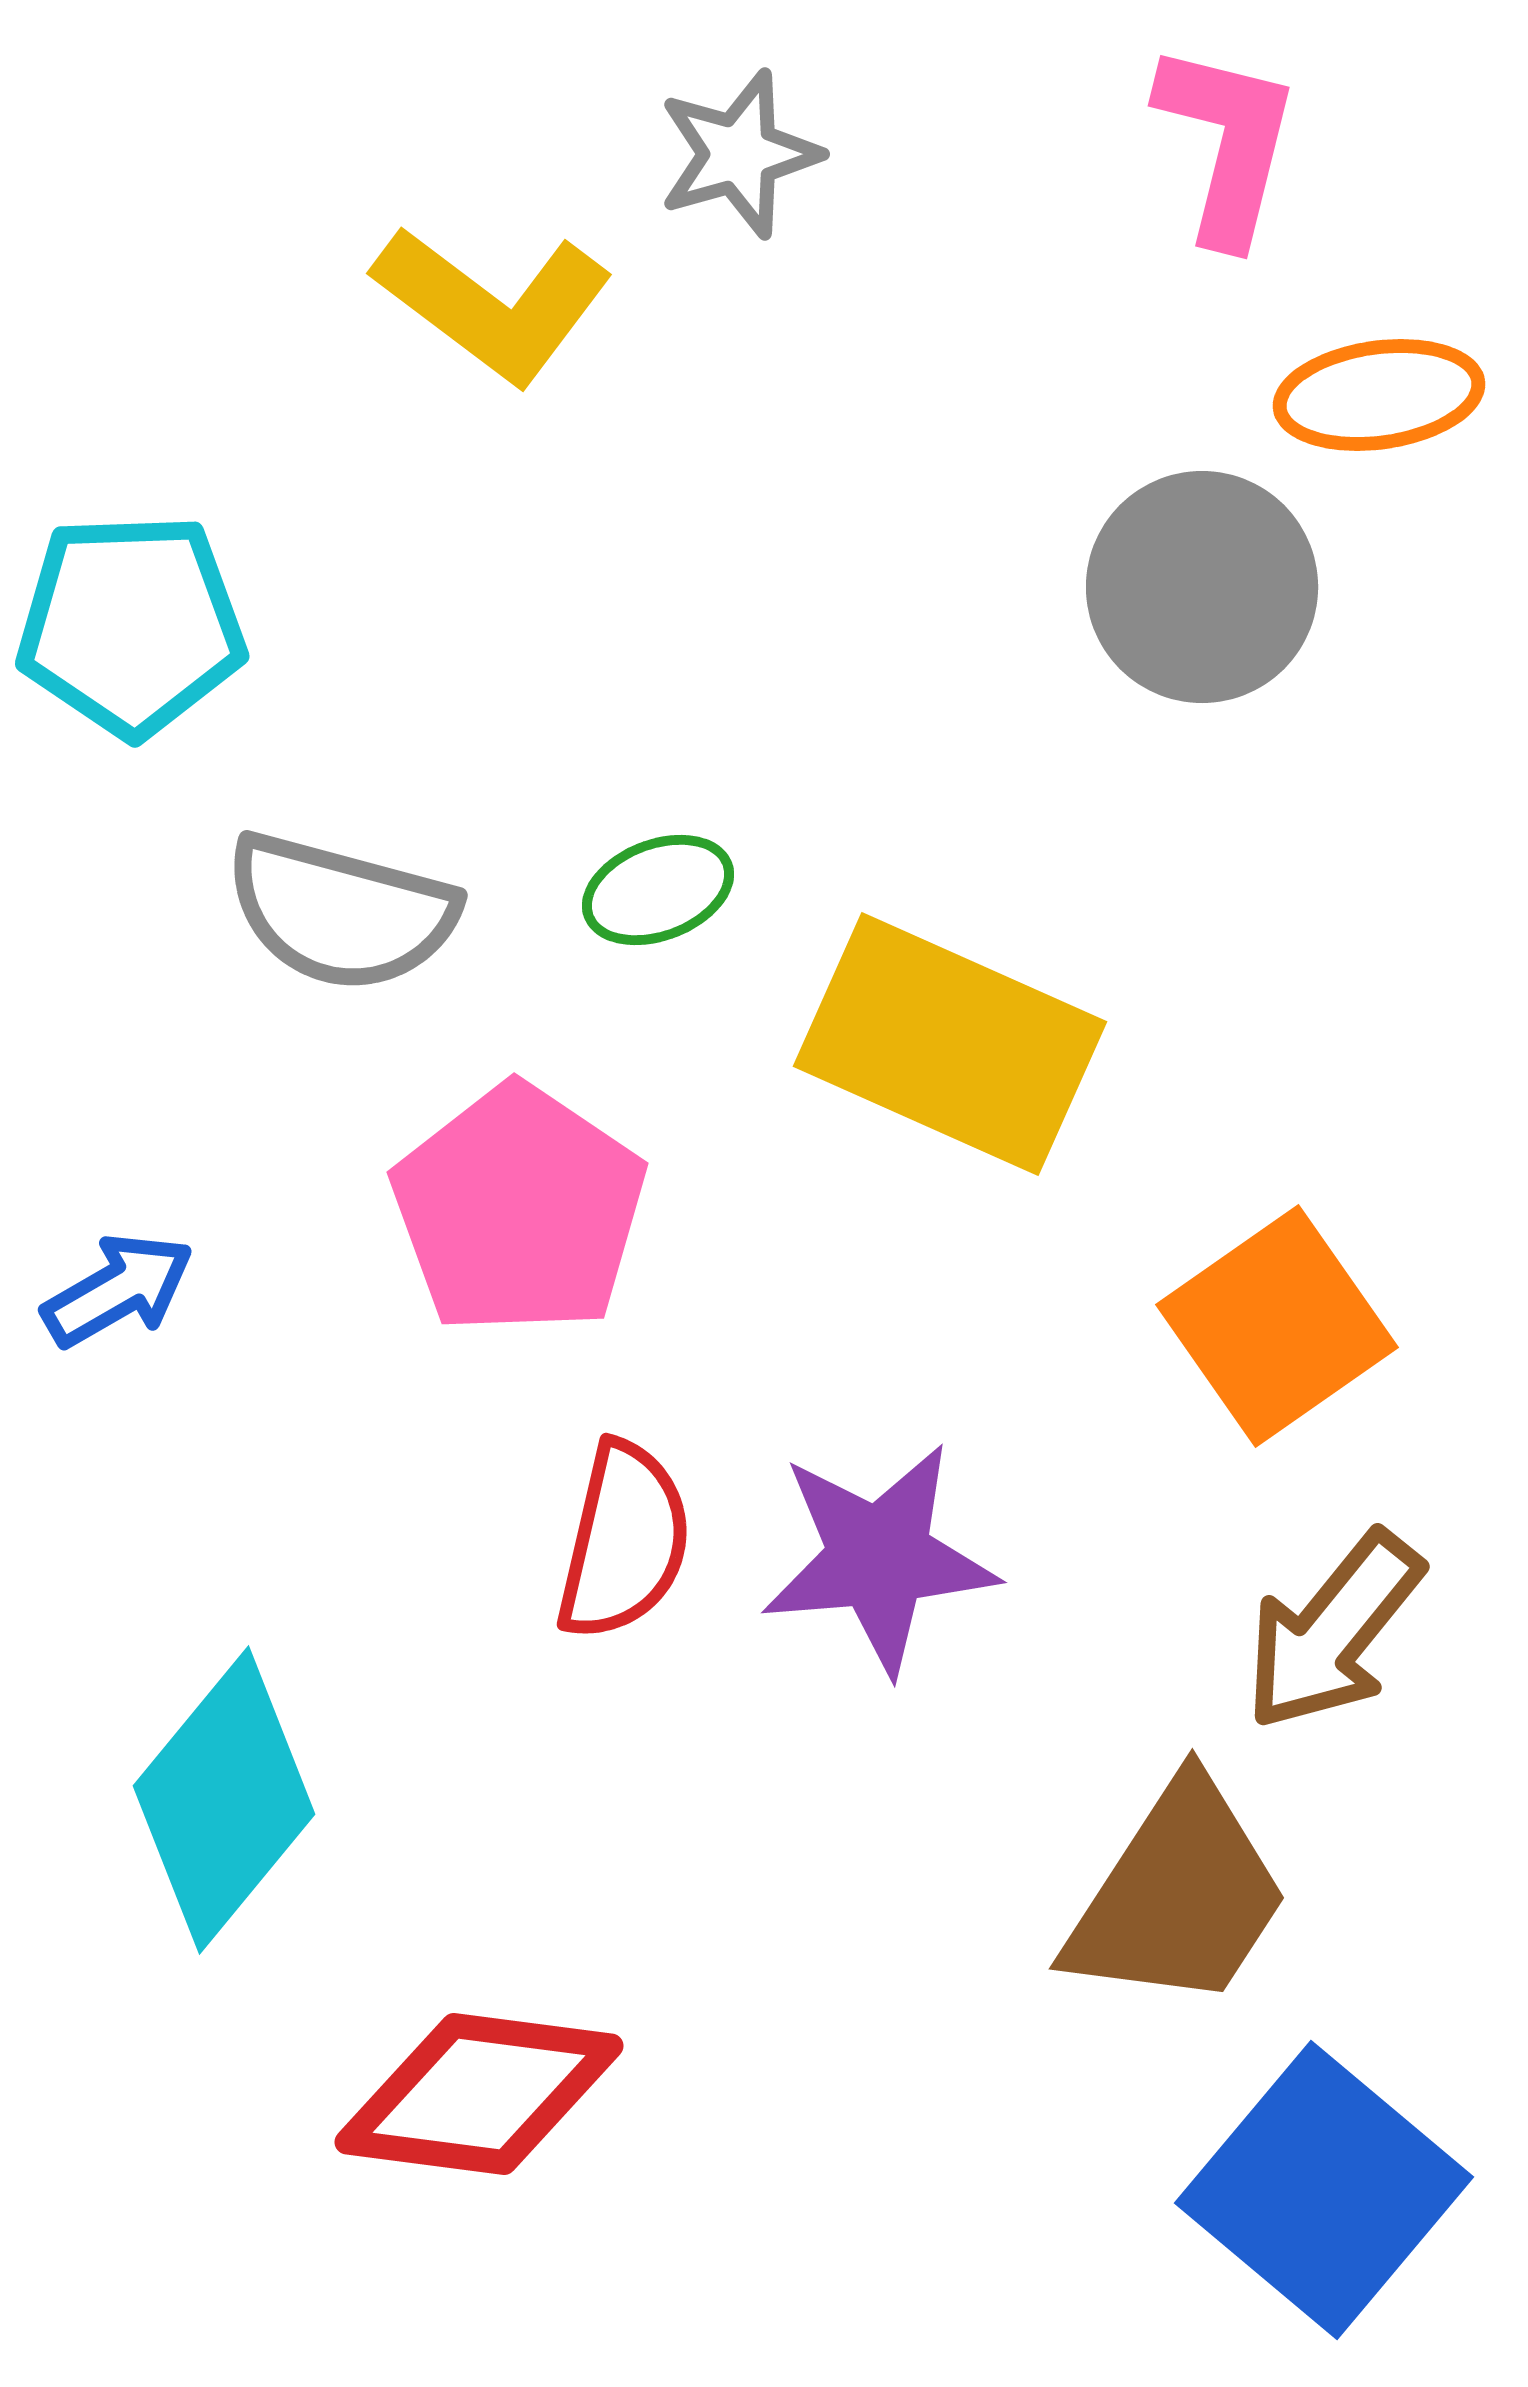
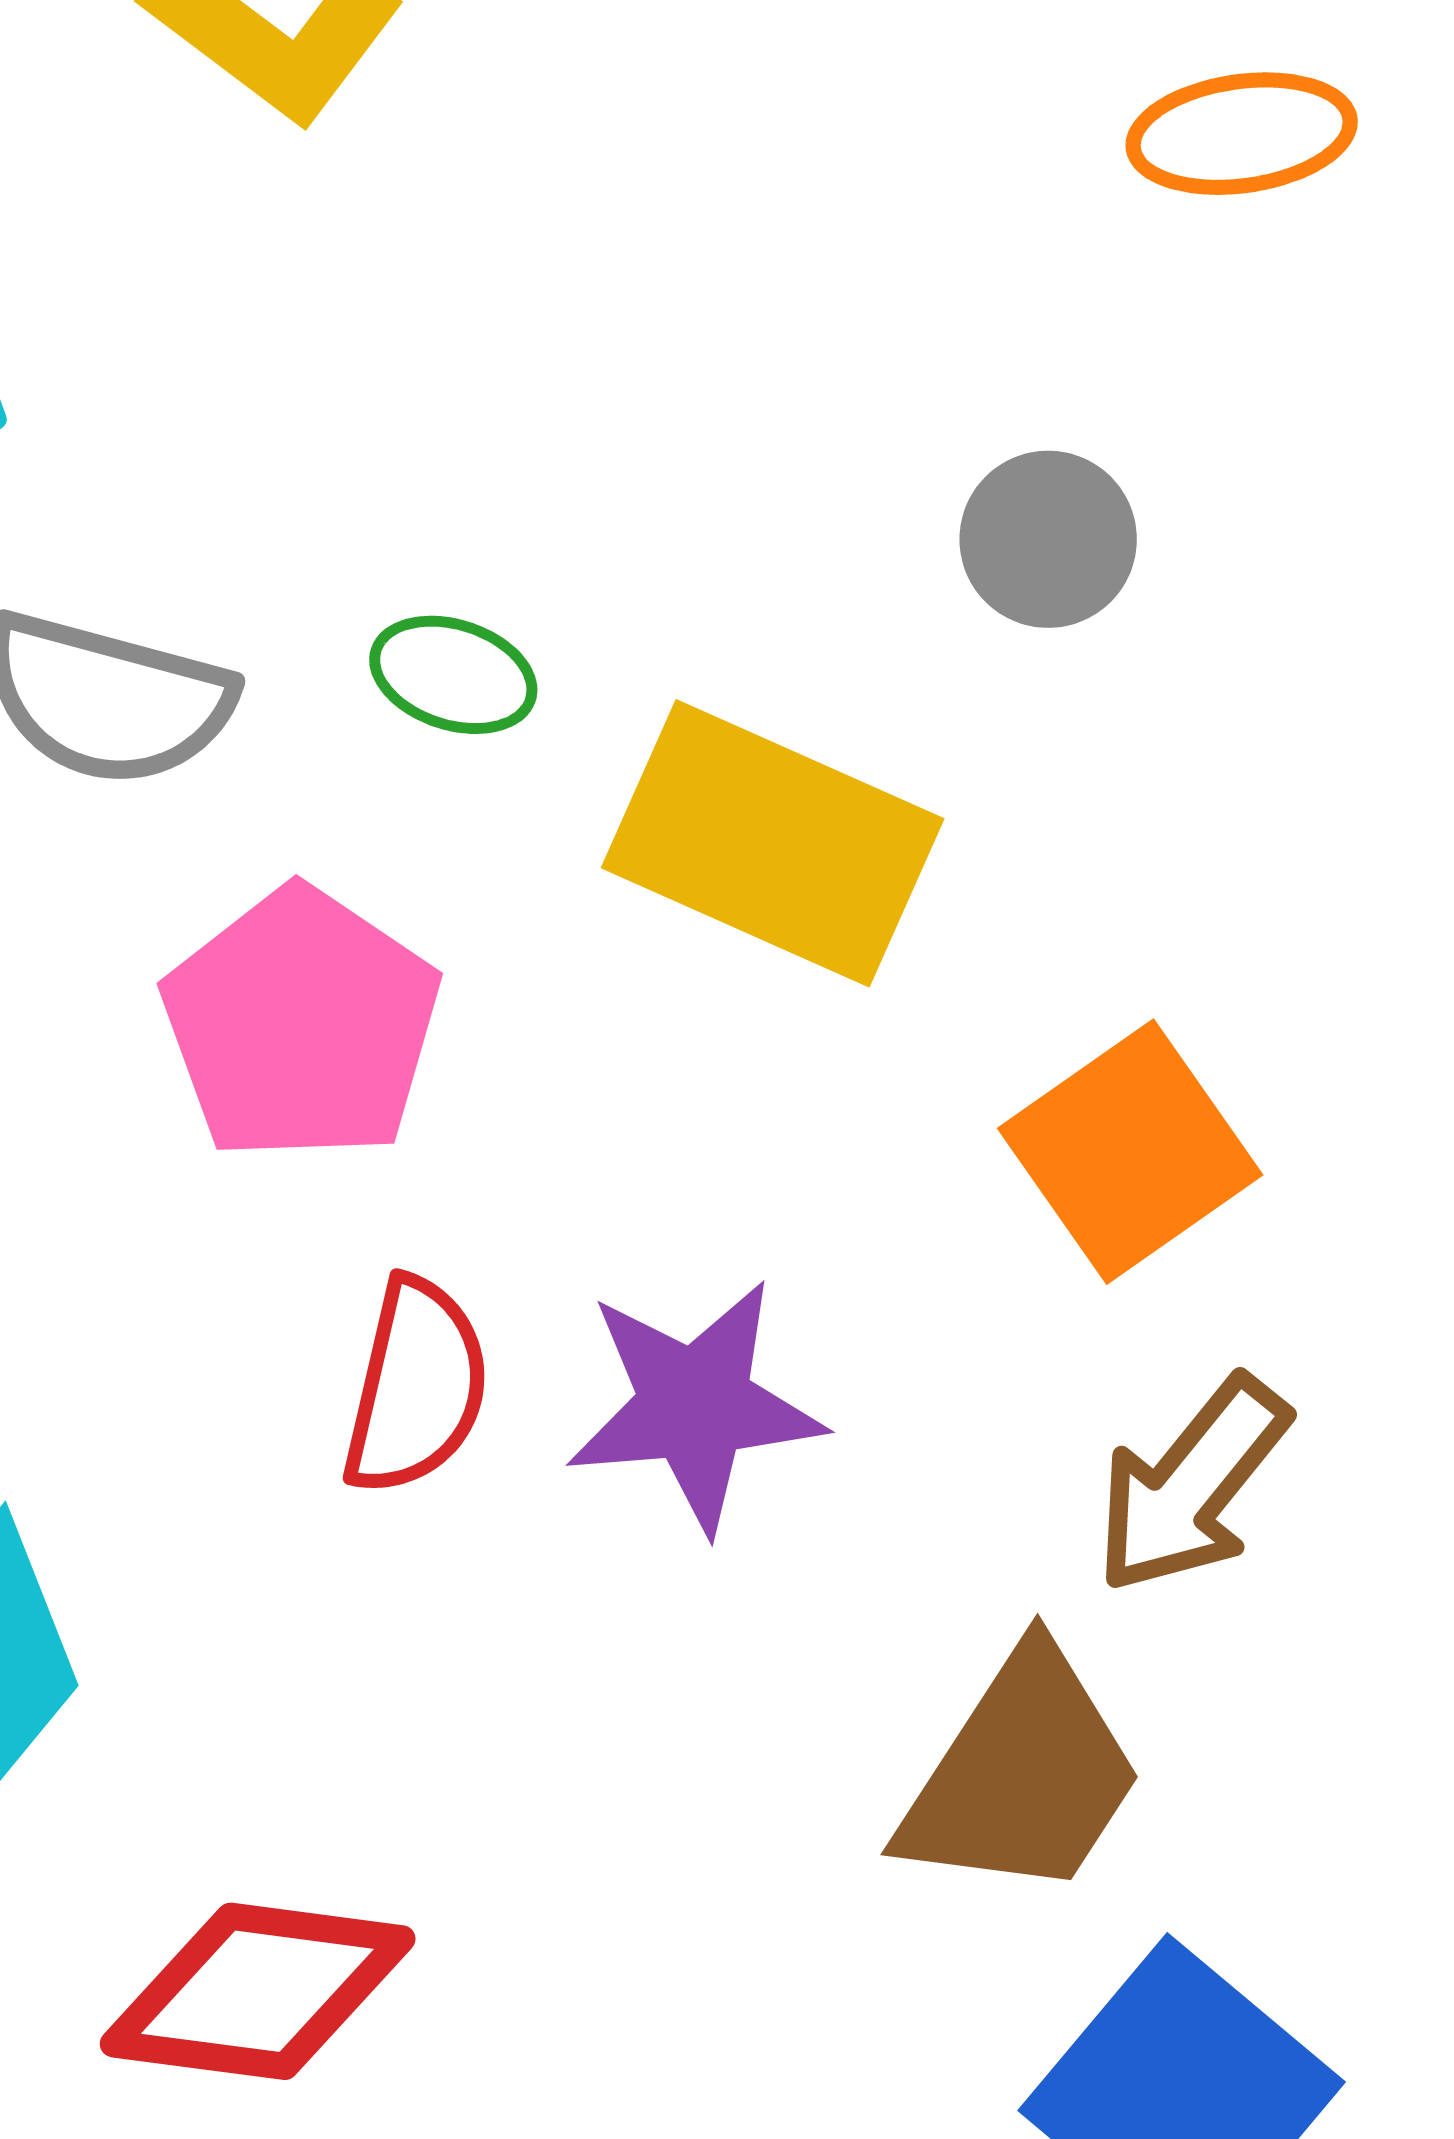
gray circle: (1202, 587) -> (1048, 539), moved, size x0.7
green ellipse: (658, 890) -> (453, 675), turned 39

